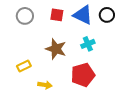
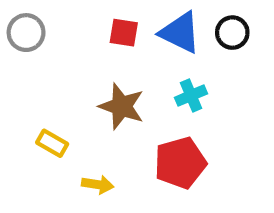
gray circle: (25, 16) -> (26, 33), moved
yellow rectangle: (24, 66) -> (52, 143), turned 56

